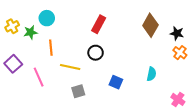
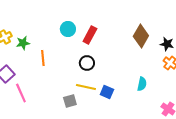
cyan circle: (47, 18) -> (68, 29), moved
yellow line: (70, 67) -> (86, 87), moved
pink line: (39, 77) -> (21, 93), moved

